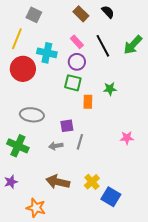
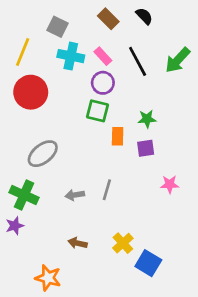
gray square: (34, 15) -> (57, 27), moved
cyan cross: (47, 53) -> (71, 56), moved
gray ellipse: (32, 115) -> (43, 154), turned -45
purple square: (67, 126) -> (146, 148), moved
purple star: (11, 182) -> (15, 226), moved
brown arrow: (58, 182) -> (77, 243), size x0.6

